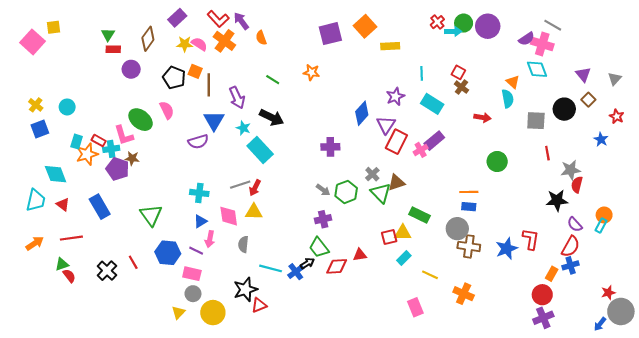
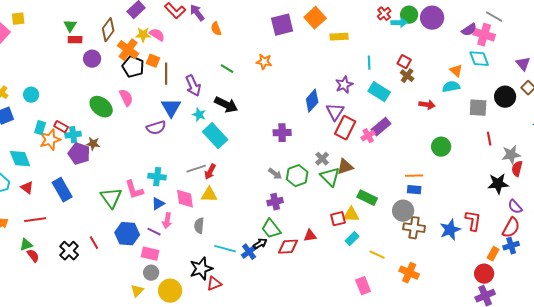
orange cross: (224, 41) -> (128, 50), moved
cyan semicircle: (508, 99) -> (451, 87), turned -90
pink L-shape: (124, 135) -> (134, 190), moved

